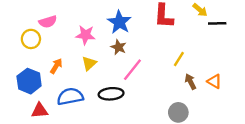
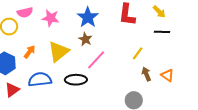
black line: (217, 23) -> (162, 32), moved
pink star: (85, 35) -> (51, 18), moved
yellow triangle: (89, 63) -> (59, 52), size x1.6
red triangle: (40, 110) -> (12, 90), turned -35

